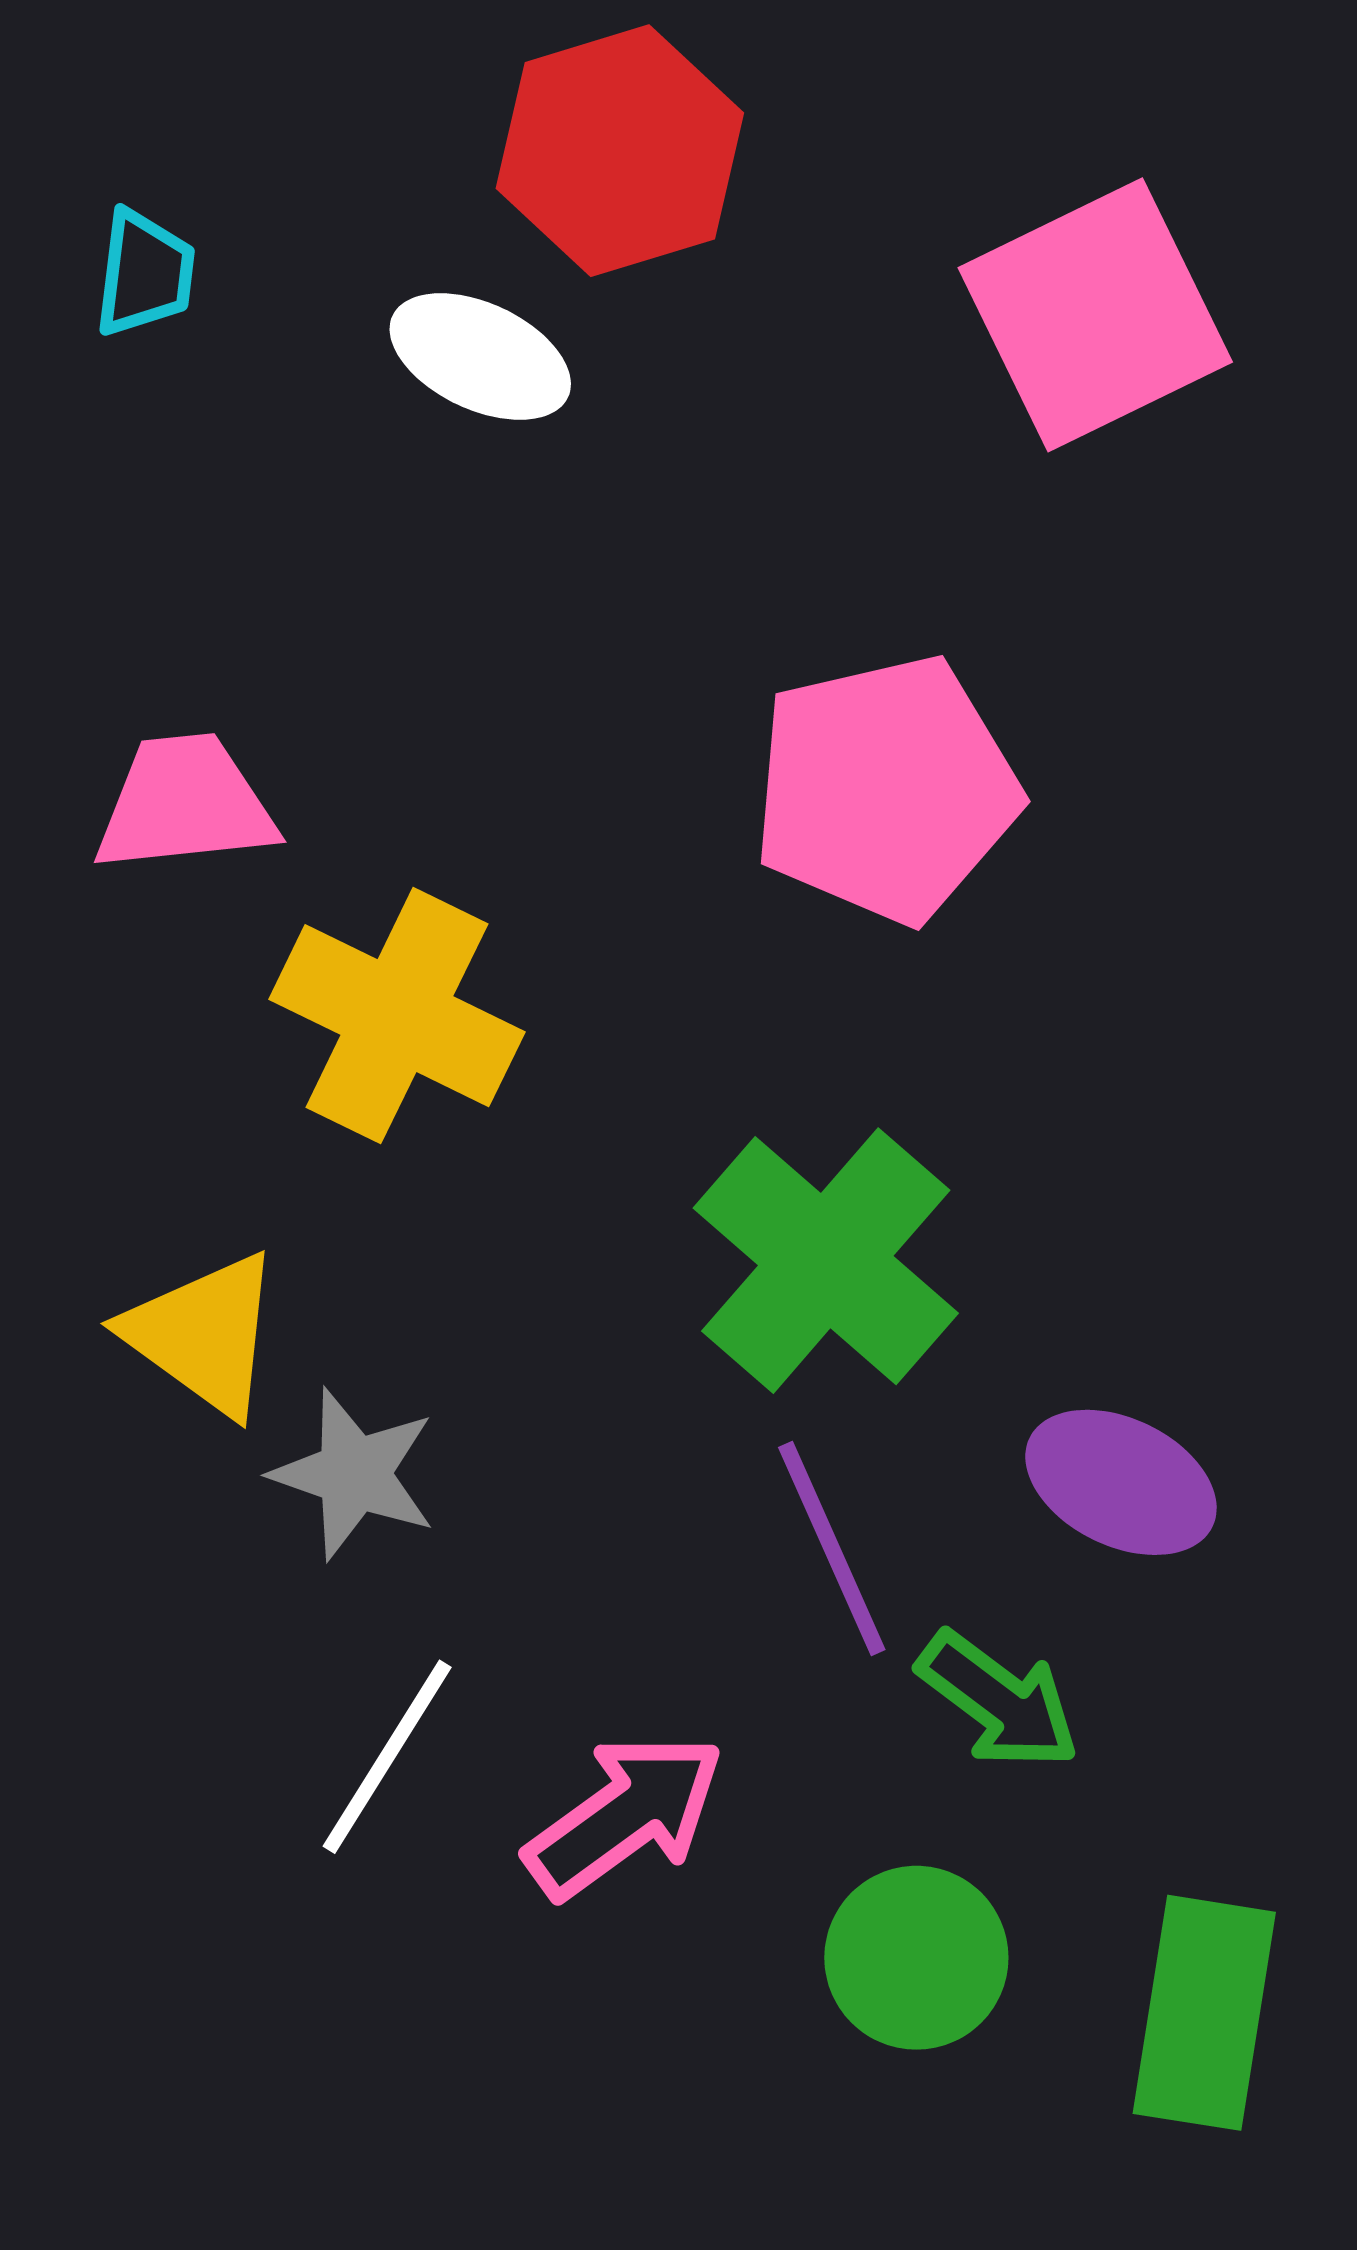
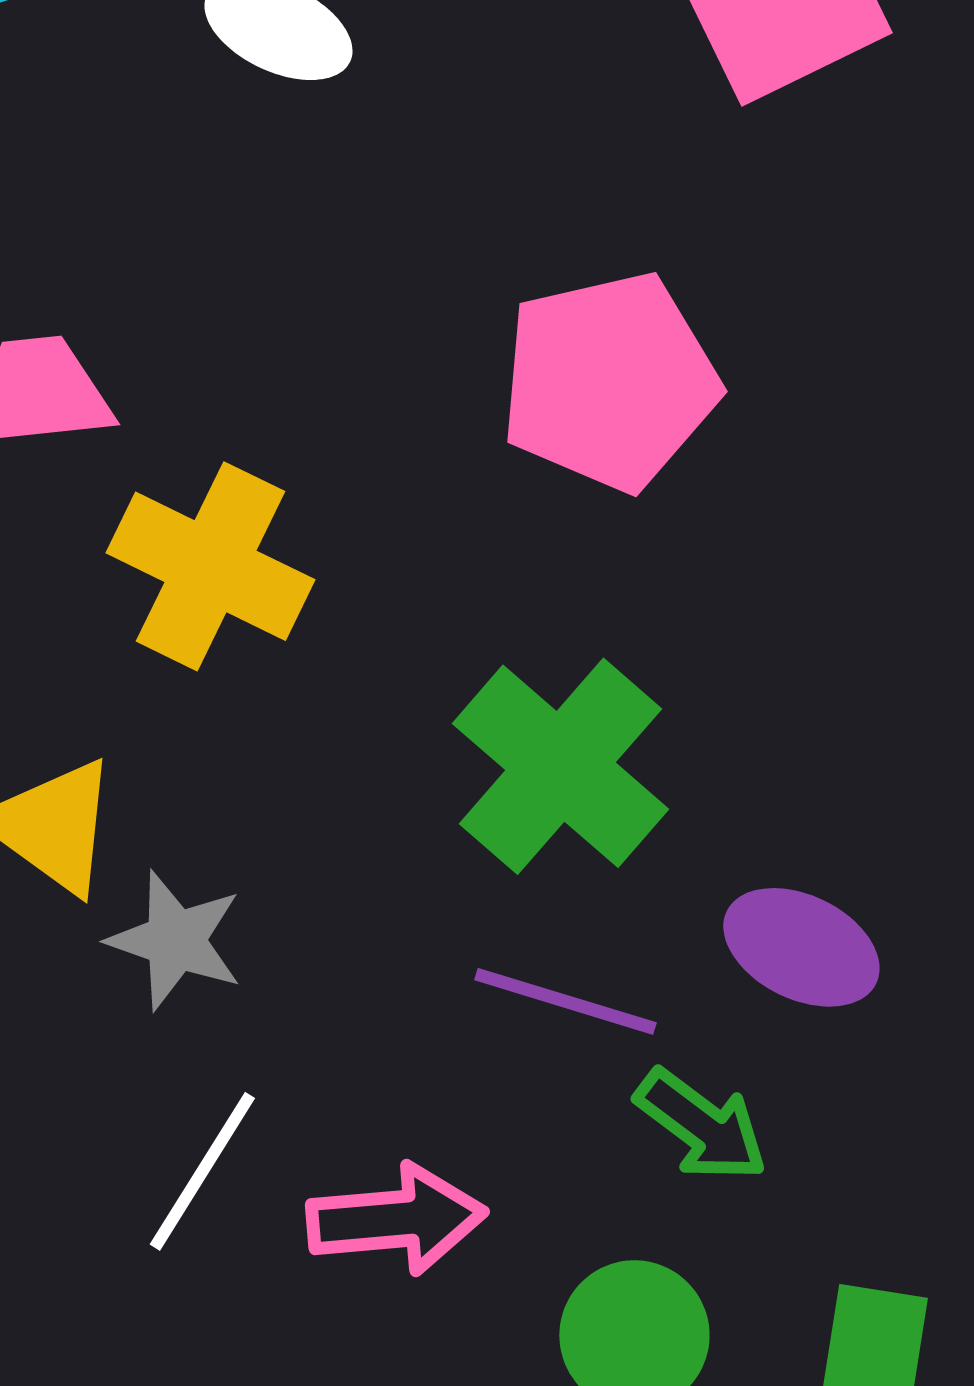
purple line: (832, 1549) -> (565, 1001), turned -49
pink arrow: (625, 1816) -> (396, 1219), turned 31

